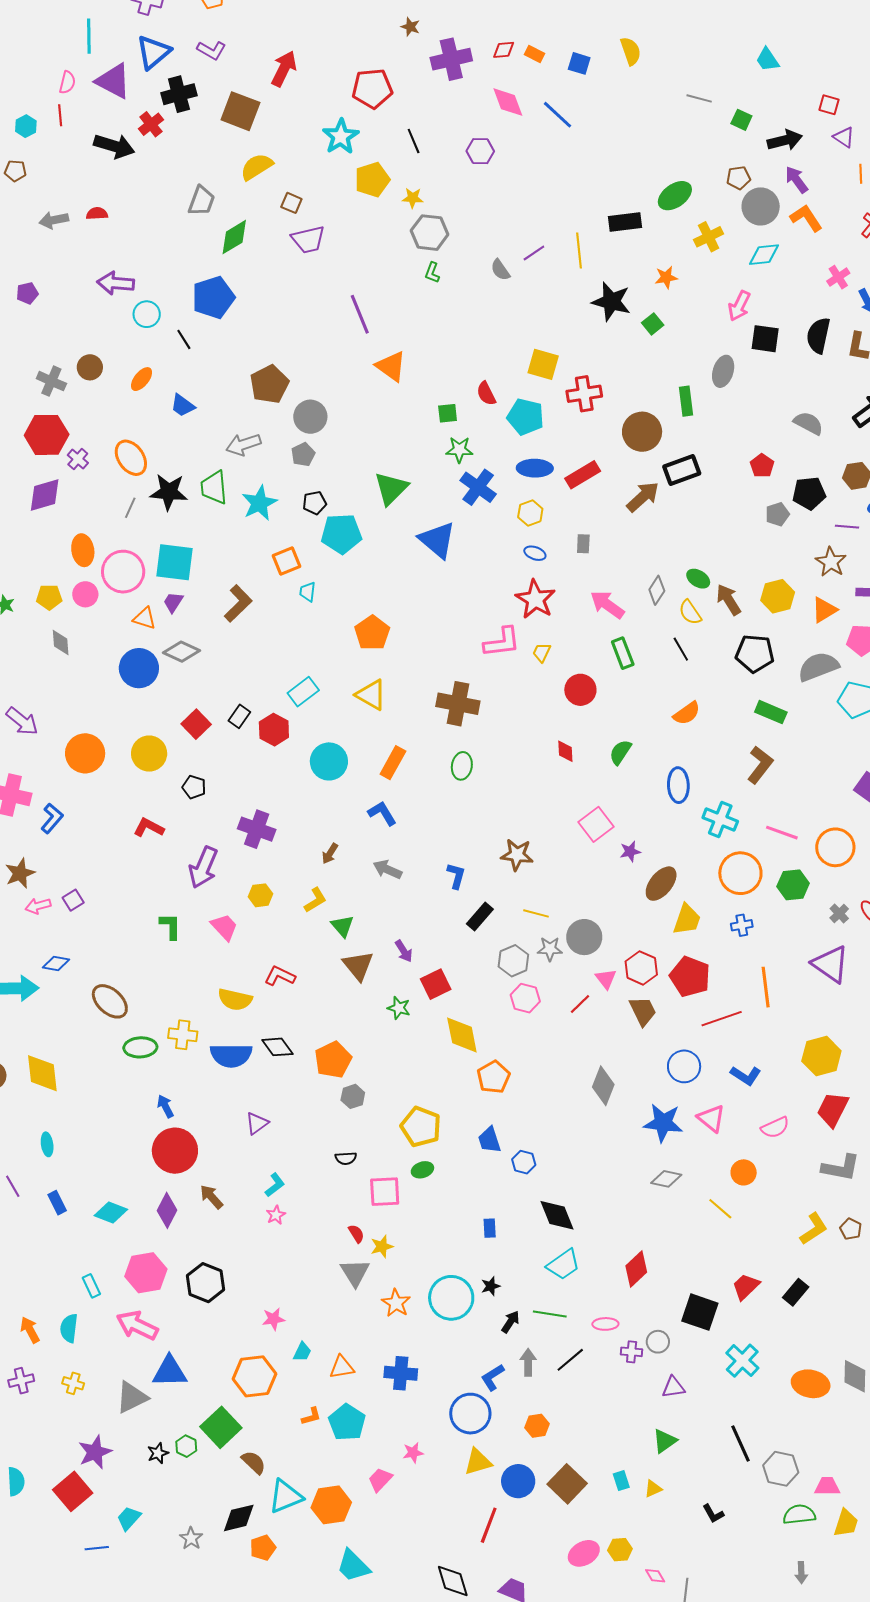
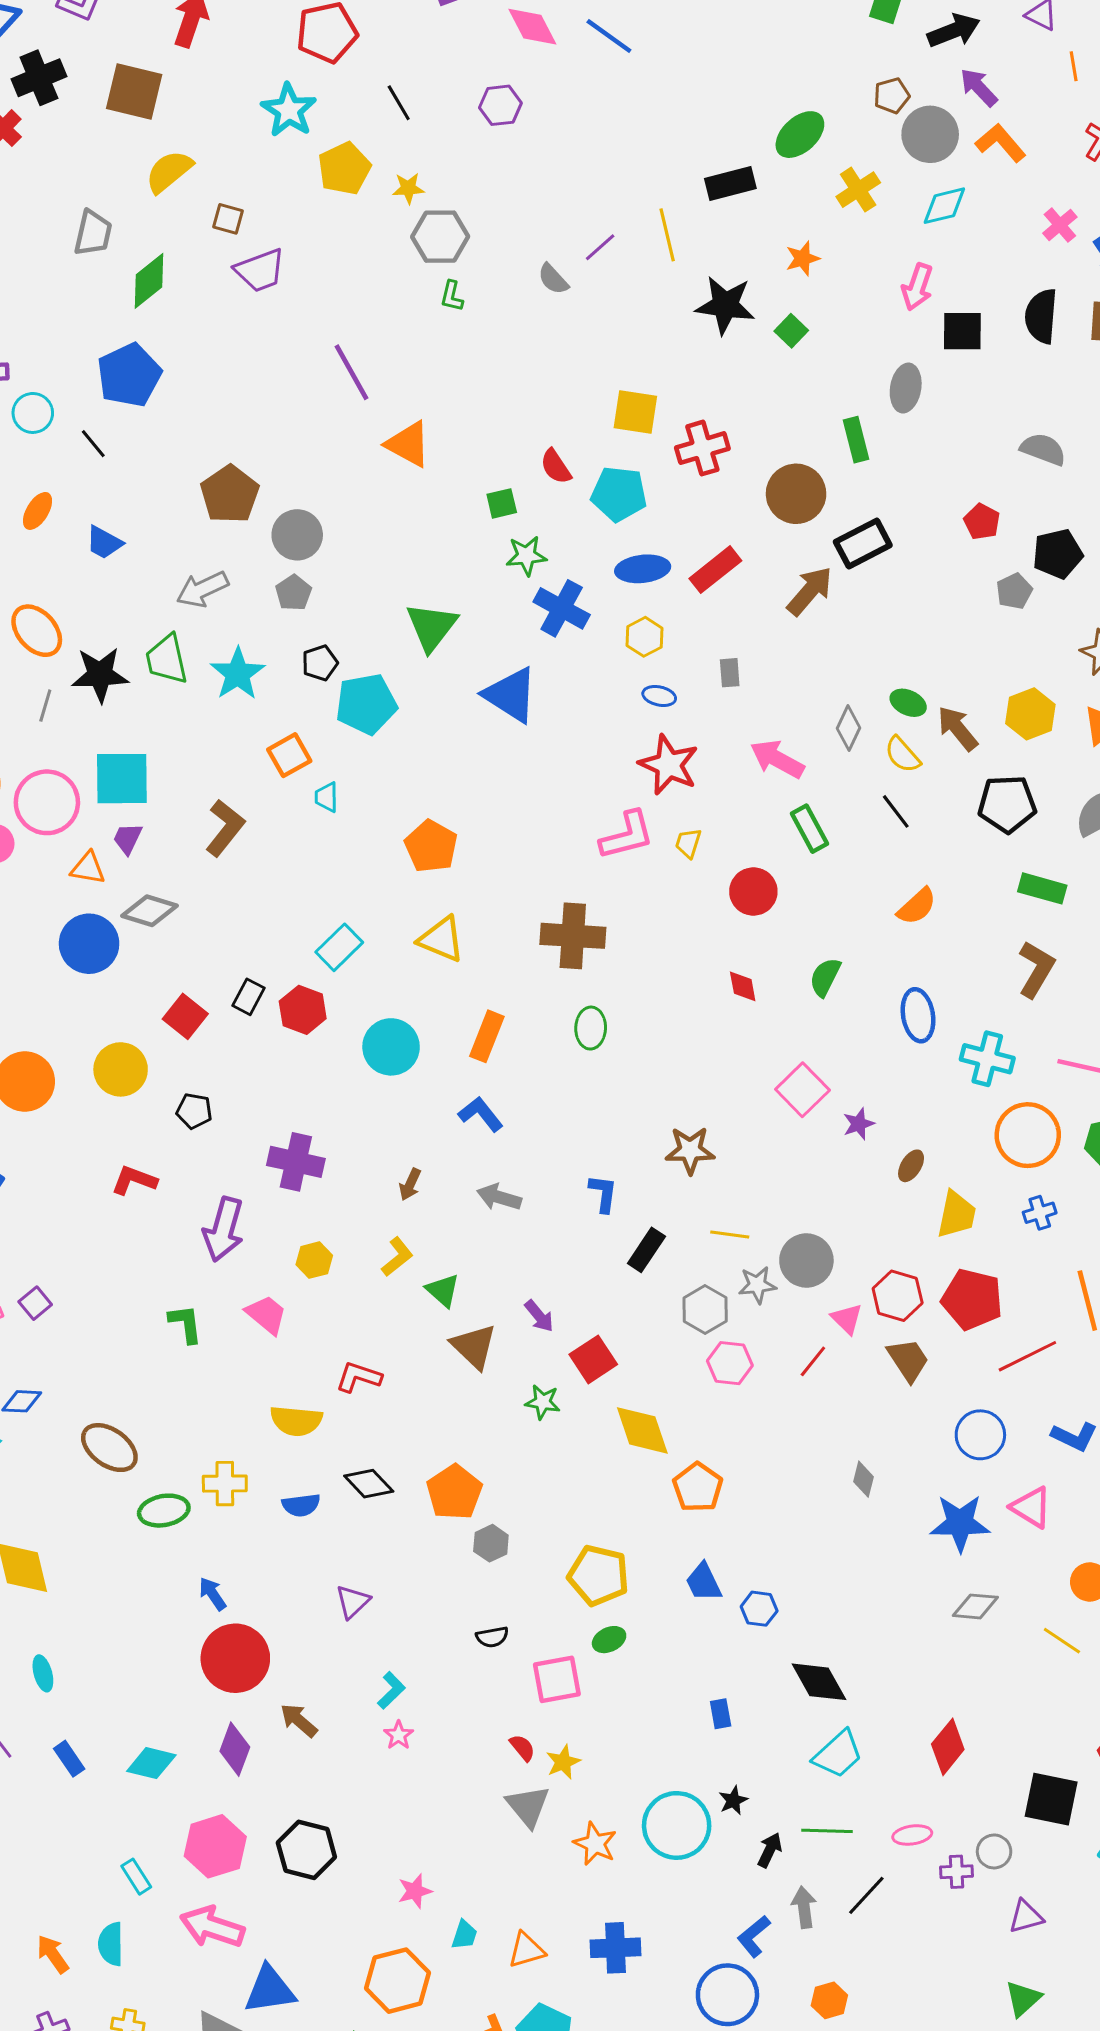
brown ellipse: (661, 884) -> (911, 1166), size x0.6
blue semicircle: (231, 1055) -> (301, 1505), size x0.6
gray diamond: (603, 1086) -> (863, 1479), size x0.6

